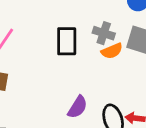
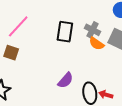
orange semicircle: (112, 51) -> (96, 44), turned 49

